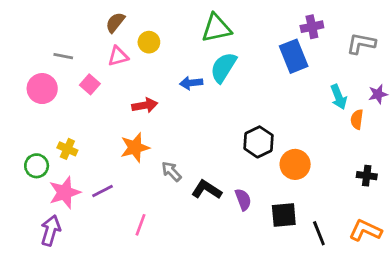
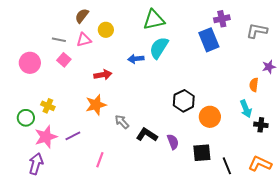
gray line: (63, 56) -> (59, 40), moved
cyan arrow: (339, 97) -> (246, 109), moved

